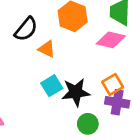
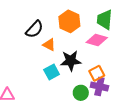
black star: (76, 92) -> (71, 61), moved
green circle: (88, 124) -> (81, 93), moved

